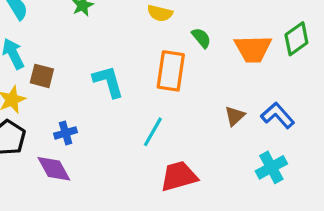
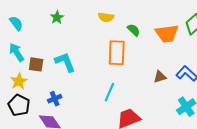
cyan L-shape: (108, 82) -> (65, 62), moved
brown triangle: (235, 116) -> (160, 77), turned 32

